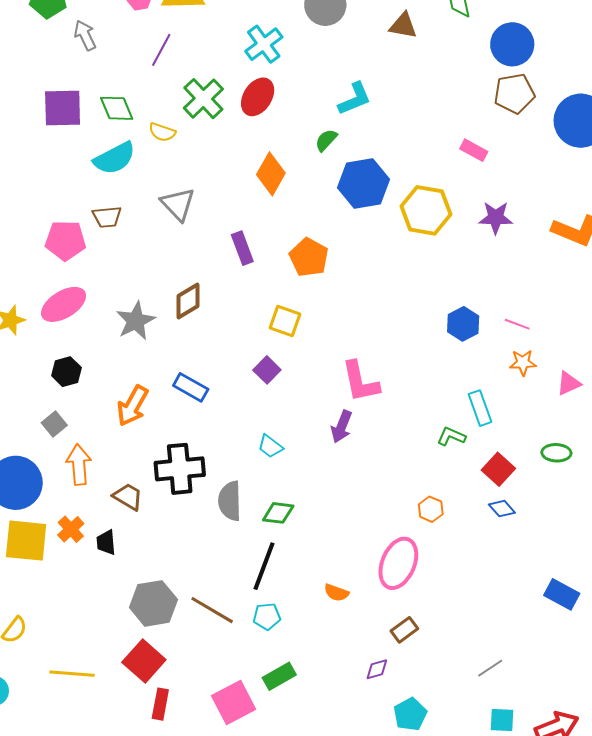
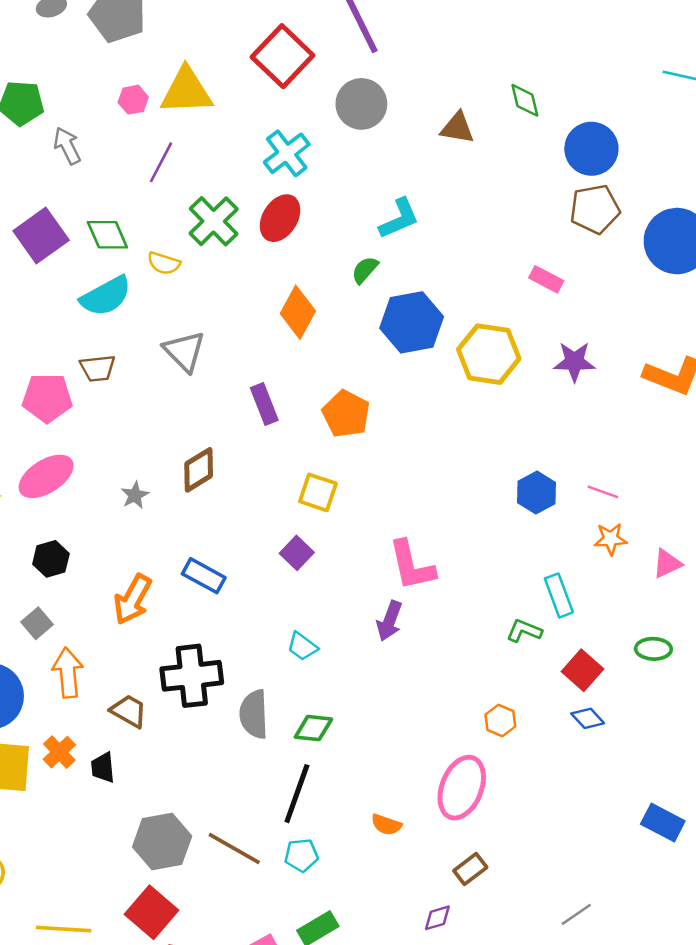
purple square: (63, 108) -> (41, 236), turned -33
gray star: (136, 321) -> (135, 495), size x0.6

